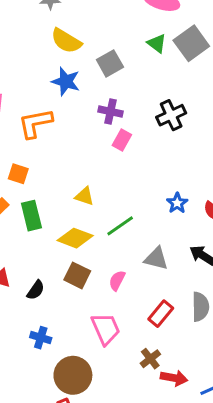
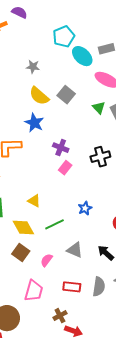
gray square: (110, 63) -> (66, 95), moved, turned -30
blue star: (177, 203) -> (85, 208), moved
yellow diamond: (75, 238) -> (23, 228), turned 30
red rectangle: (161, 314) -> (72, 287), turned 48
pink trapezoid: (106, 329) -> (34, 291), turned 30

